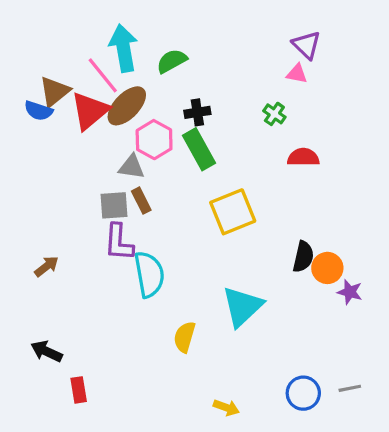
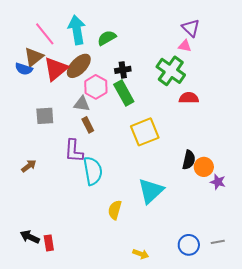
pink line: (103, 75) -> (45, 34), moved
green cross: (274, 114) -> (171, 71), size x2.0
gray square: (114, 205) -> (45, 116), moved
black arrow: (47, 351) -> (30, 237), moved

